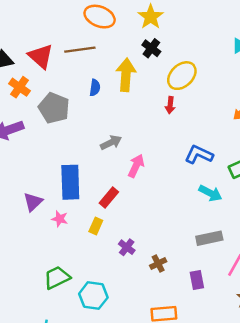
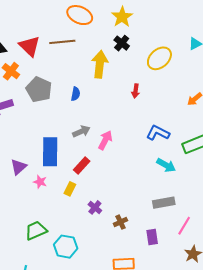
yellow ellipse: (182, 76) -> (159, 58), moved
blue semicircle: (95, 88) -> (76, 94), moved
gray arrow: (111, 143) -> (81, 131), moved

